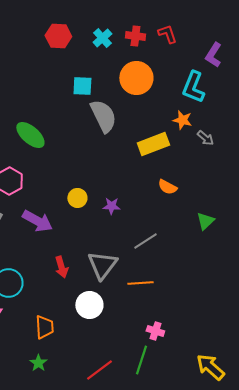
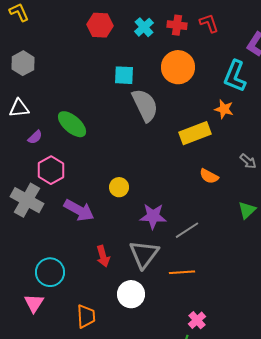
gray arrow: (205, 138) -> (248, 161), moved
purple star: (111, 206) -> (153, 216), moved, size x1.5
pink cross: (155, 331) -> (197, 320), turned 30

